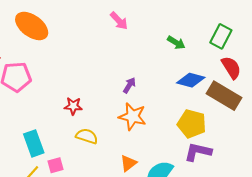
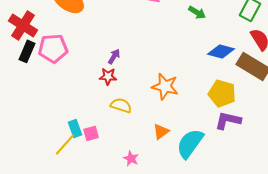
green arrow: (176, 43) -> (197, 12), moved
purple arrow: (129, 85) -> (114, 56), moved
cyan rectangle: (34, 143) -> (75, 128), moved, size x0.7

